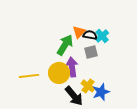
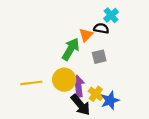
black semicircle: (90, 35) -> (101, 28), moved
cyan cross: (102, 36) -> (111, 15), moved
purple arrow: (72, 67) -> (78, 86), moved

